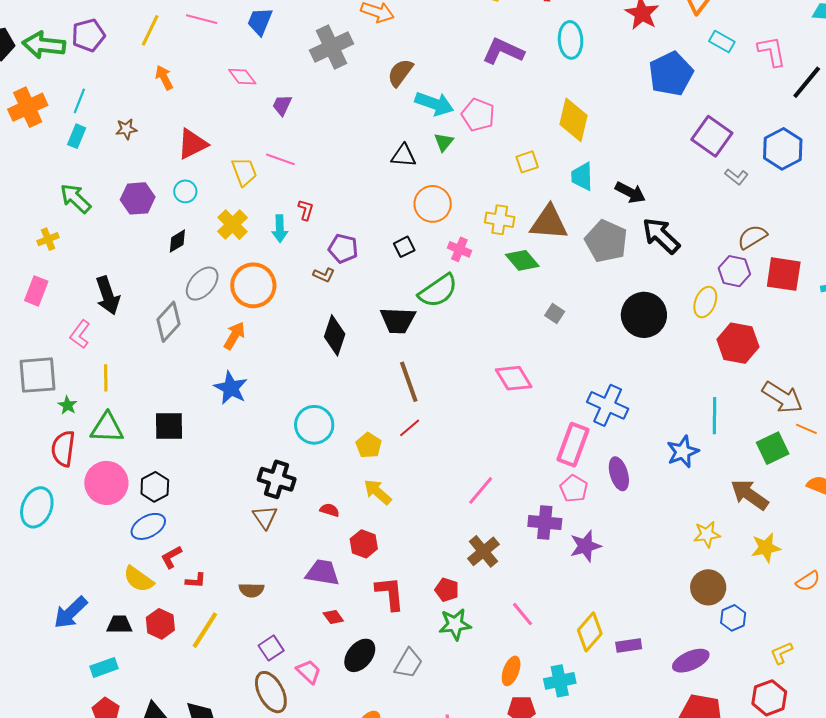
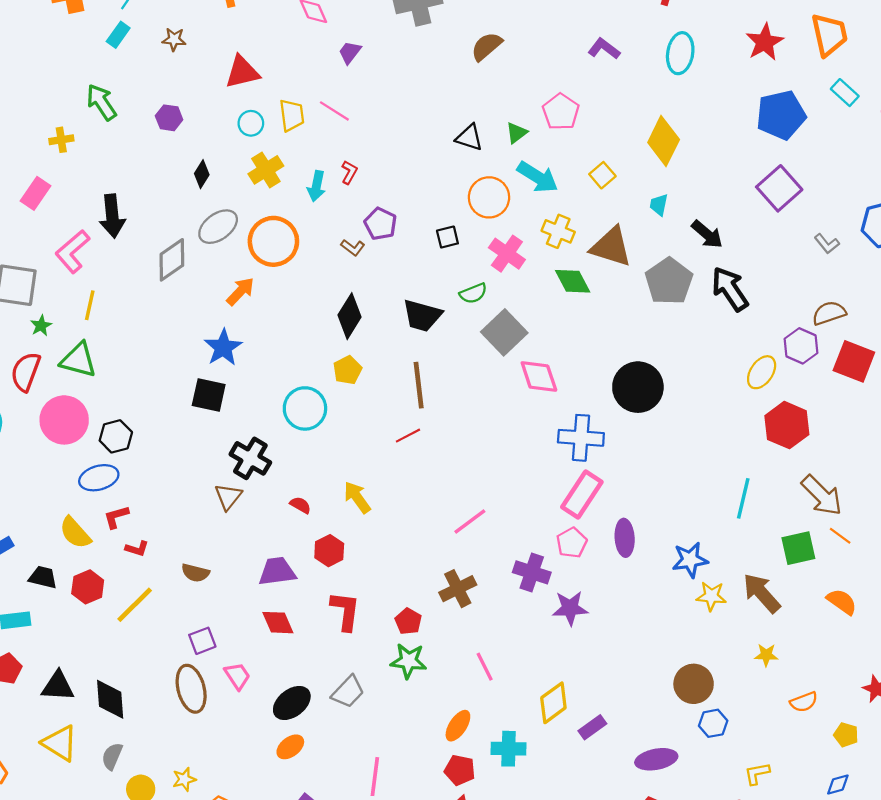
purple L-shape: (503, 51) -> (604, 49), size x0.7
cyan arrow: (434, 104) -> (538, 177), moved
purple square: (712, 136) -> (779, 188), moved
yellow square: (527, 162) -> (602, 175), turned -35
cyan trapezoid: (582, 176) -> (659, 205), size x0.7
cyan circle: (185, 191) -> (251, 123), moved
purple hexagon: (138, 198) -> (169, 118), size x0.7
black diamond: (177, 241) -> (202, 174), turned -40
pink cross: (459, 249) -> (507, 254), size x1.4
green semicircle: (438, 291) -> (473, 293), size x0.6
gray square: (555, 313) -> (504, 332), moved, size x2.0
black circle: (644, 315) -> (638, 387), moved
pink L-shape: (80, 334) -> (72, 251), size x1.4
pink diamond: (514, 378) -> (539, 377), moved
blue cross: (608, 405) -> (581, 438), moved, turned -33
black square: (169, 426) -> (209, 395), moved
yellow pentagon: (369, 445) -> (347, 370), moved
blue star: (683, 452) -> (690, 560), moved
yellow star: (707, 534) -> (711, 596), moved
yellow star: (766, 548) -> (766, 655), size x0.7
purple trapezoid: (323, 573) -> (277, 571), turned -30
red diamond: (333, 617) -> (278, 623), size x1.4
purple rectangle: (629, 645) -> (592, 727), turned -40
black ellipse: (360, 655) -> (292, 703), moved

